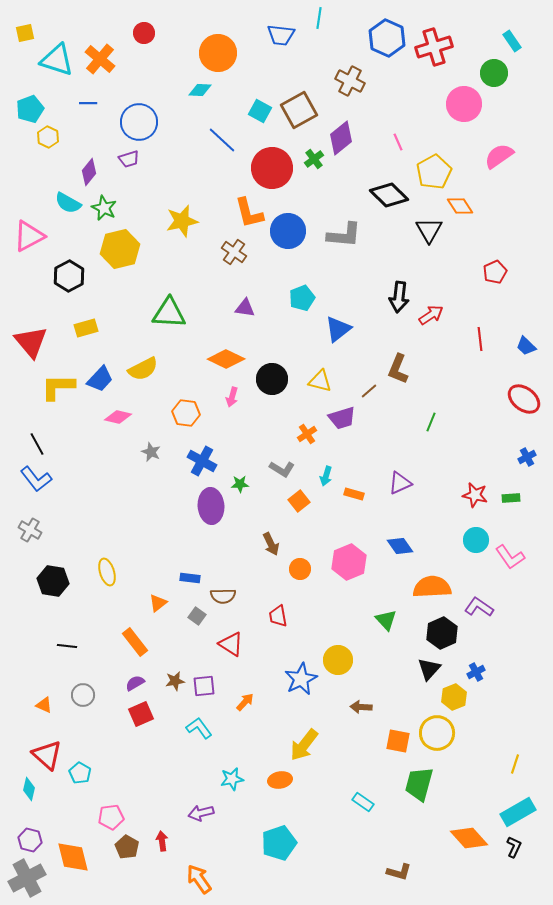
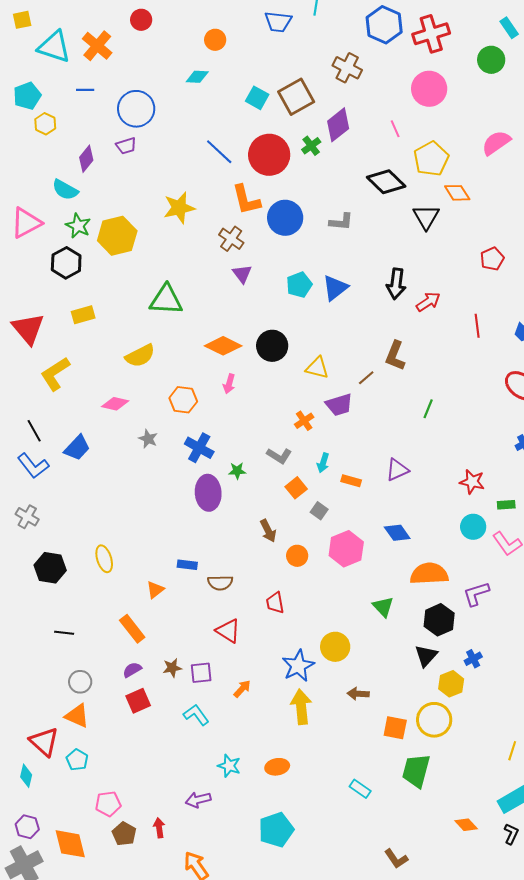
orange circle: (218, 53) -> (215, 40), size x0.6
pink circle: (464, 104) -> (429, 89), moved
blue line: (222, 140) -> (219, 152), moved
green star: (104, 208) -> (78, 226), moved
gray L-shape: (344, 235) -> (341, 222), size x0.7
purple triangle: (245, 308) -> (242, 274), moved, turned 45
blue triangle: (338, 329) -> (335, 288), moved
blue trapezoid: (100, 379) -> (77, 448), moved
black circle: (272, 379) -> (272, 346), moved
yellow L-shape: (58, 387) -> (55, 374), turned -33
green rectangle: (511, 498) -> (506, 505), moved
purple L-shape: (479, 607) -> (476, 594), turned -52
gray square: (197, 616) -> (319, 511), moved
orange triangle: (44, 705) -> (77, 716), moved, size x1.5
yellow arrow: (304, 745) -> (301, 707), moved, turned 136
cyan star: (232, 779) -> (229, 766), turned 30
orange diamond: (469, 838) -> (466, 825), size x0.6
brown L-shape: (399, 872) -> (396, 859), turned 40

